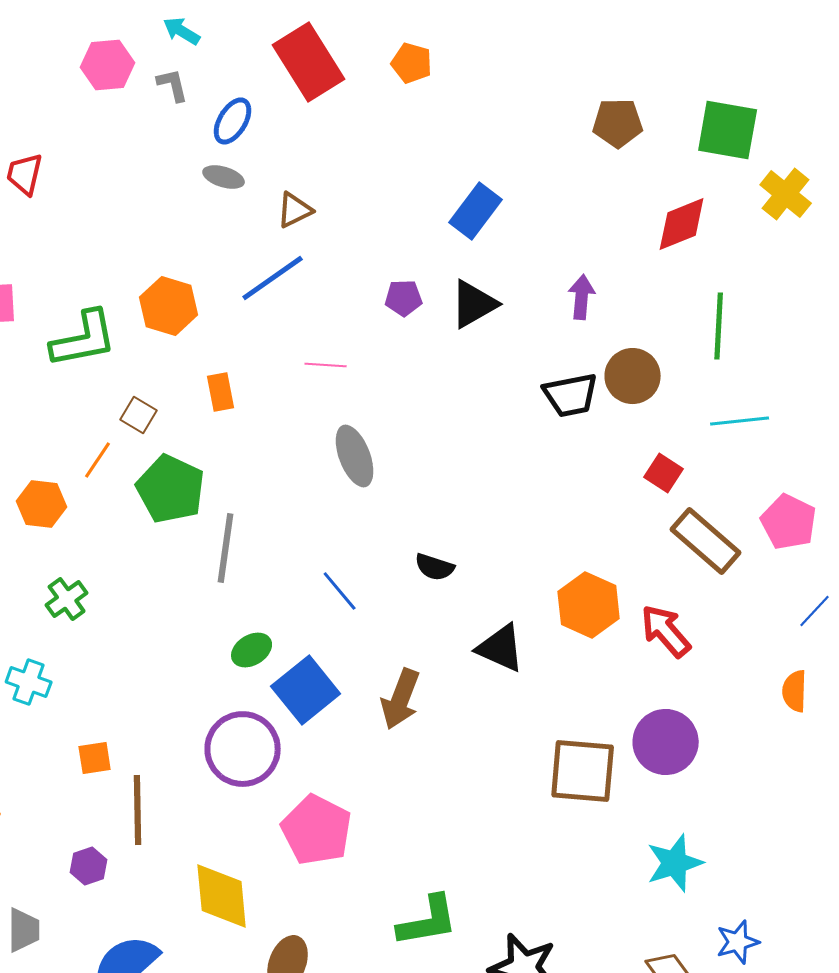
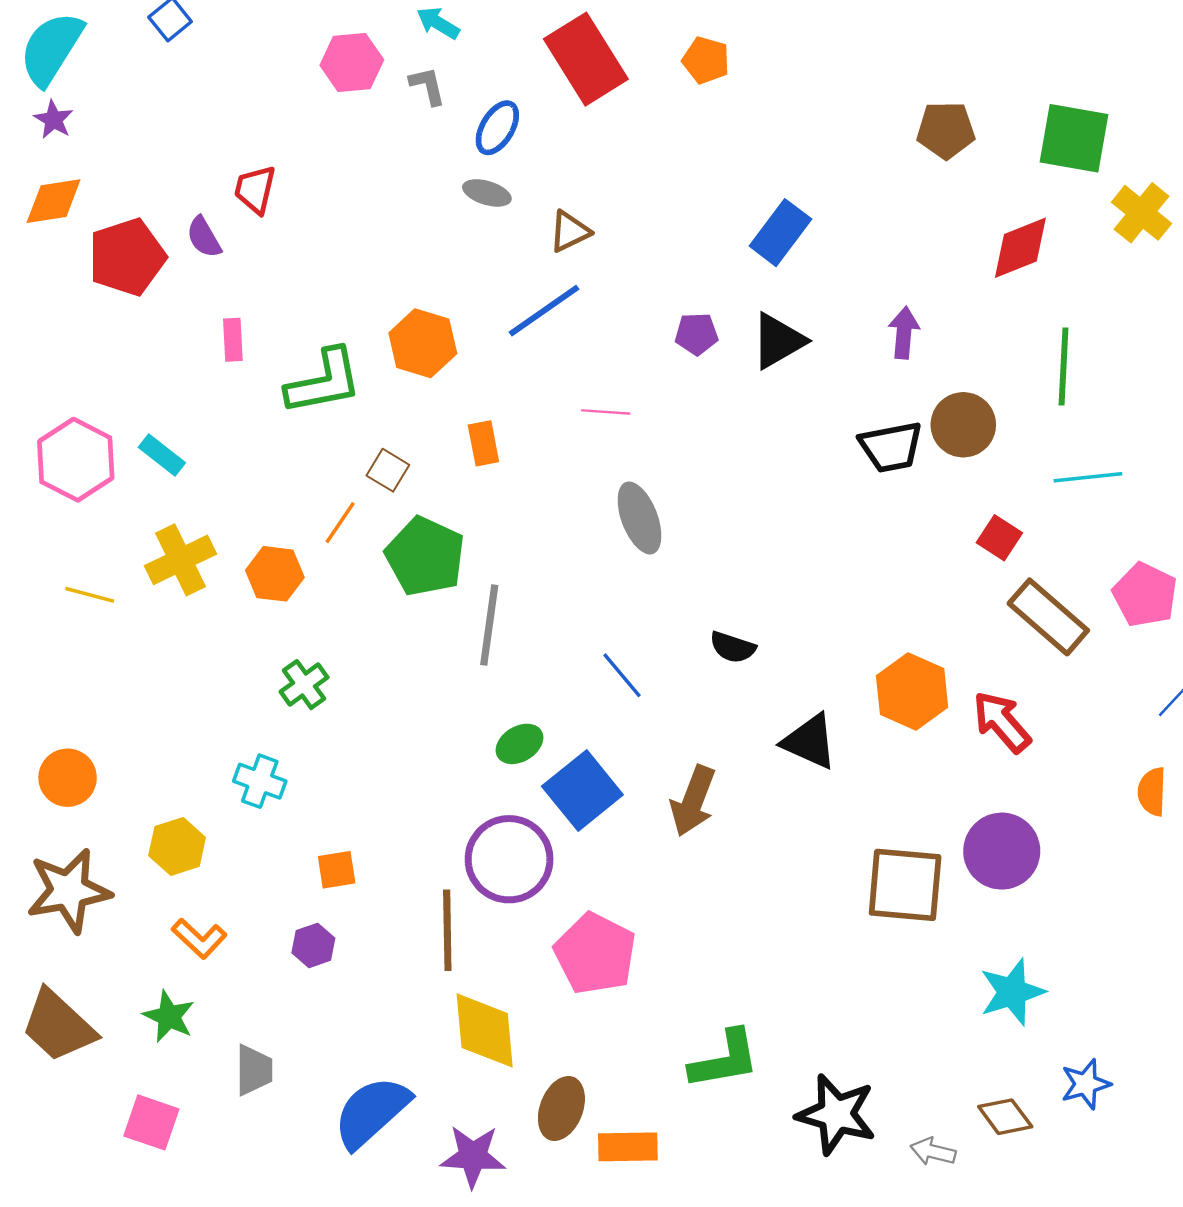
brown line: (138, 810) -> (447, 930), moved
purple hexagon: (89, 866) -> (313, 945), moved

